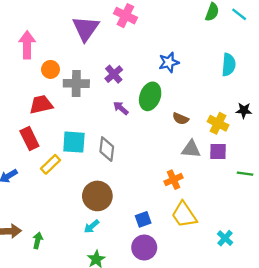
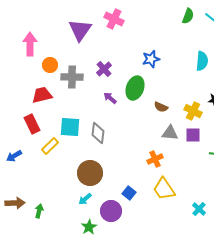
blue square: (143, 219) -> (129, 193), turned -32
purple circle: (144, 248) -> (111, 211), moved

